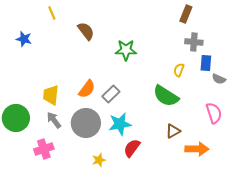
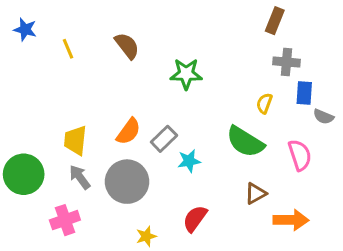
yellow line: (52, 13) -> (68, 49), moved
blue star: (24, 39) -> (25, 30), moved
pink semicircle: (214, 113) -> (300, 155), moved
cyan star: (120, 124) -> (189, 161), moved, size x0.7

